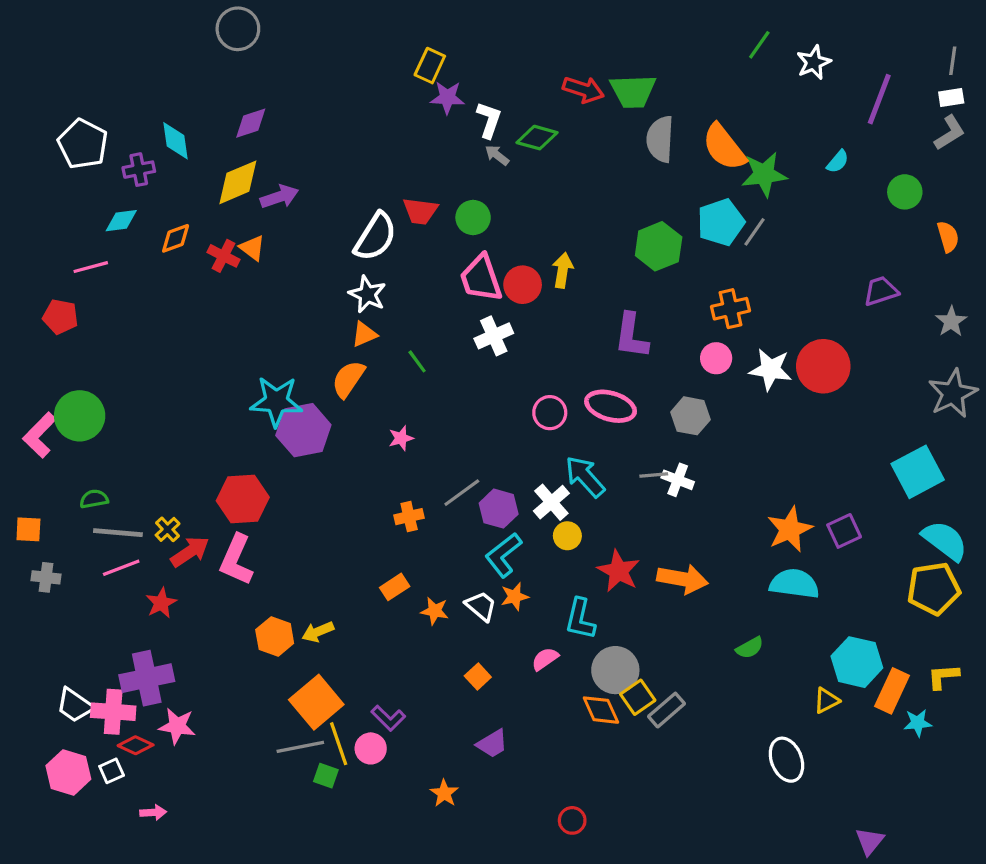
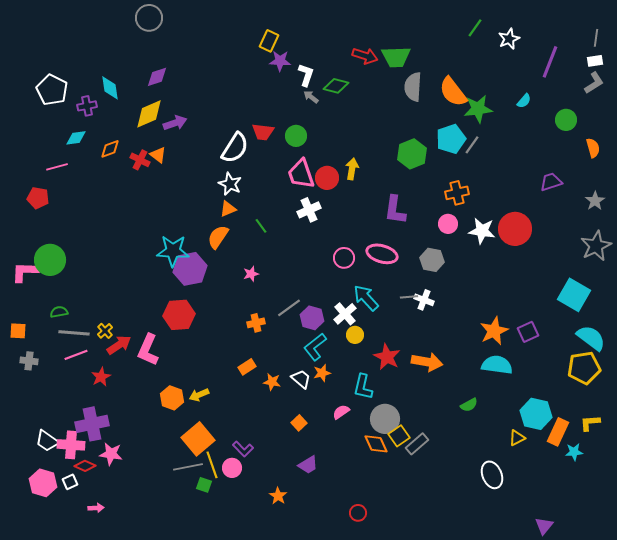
pink L-shape: (40, 435) -> (25, 272), turned 48
cyan square: (918, 472) -> (574, 295), turned -32
red hexagon: (243, 499) -> (179, 315), moved

